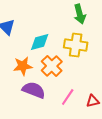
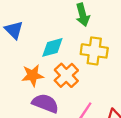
green arrow: (80, 14) -> (83, 15), moved

